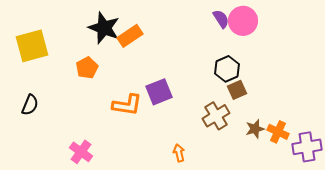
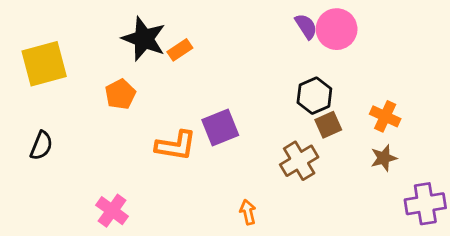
orange rectangle: (130, 36) -> (180, 50), size x0.7
brown star: (255, 129) -> (384, 158), moved
orange cross: (278, 132) -> (385, 116), moved

